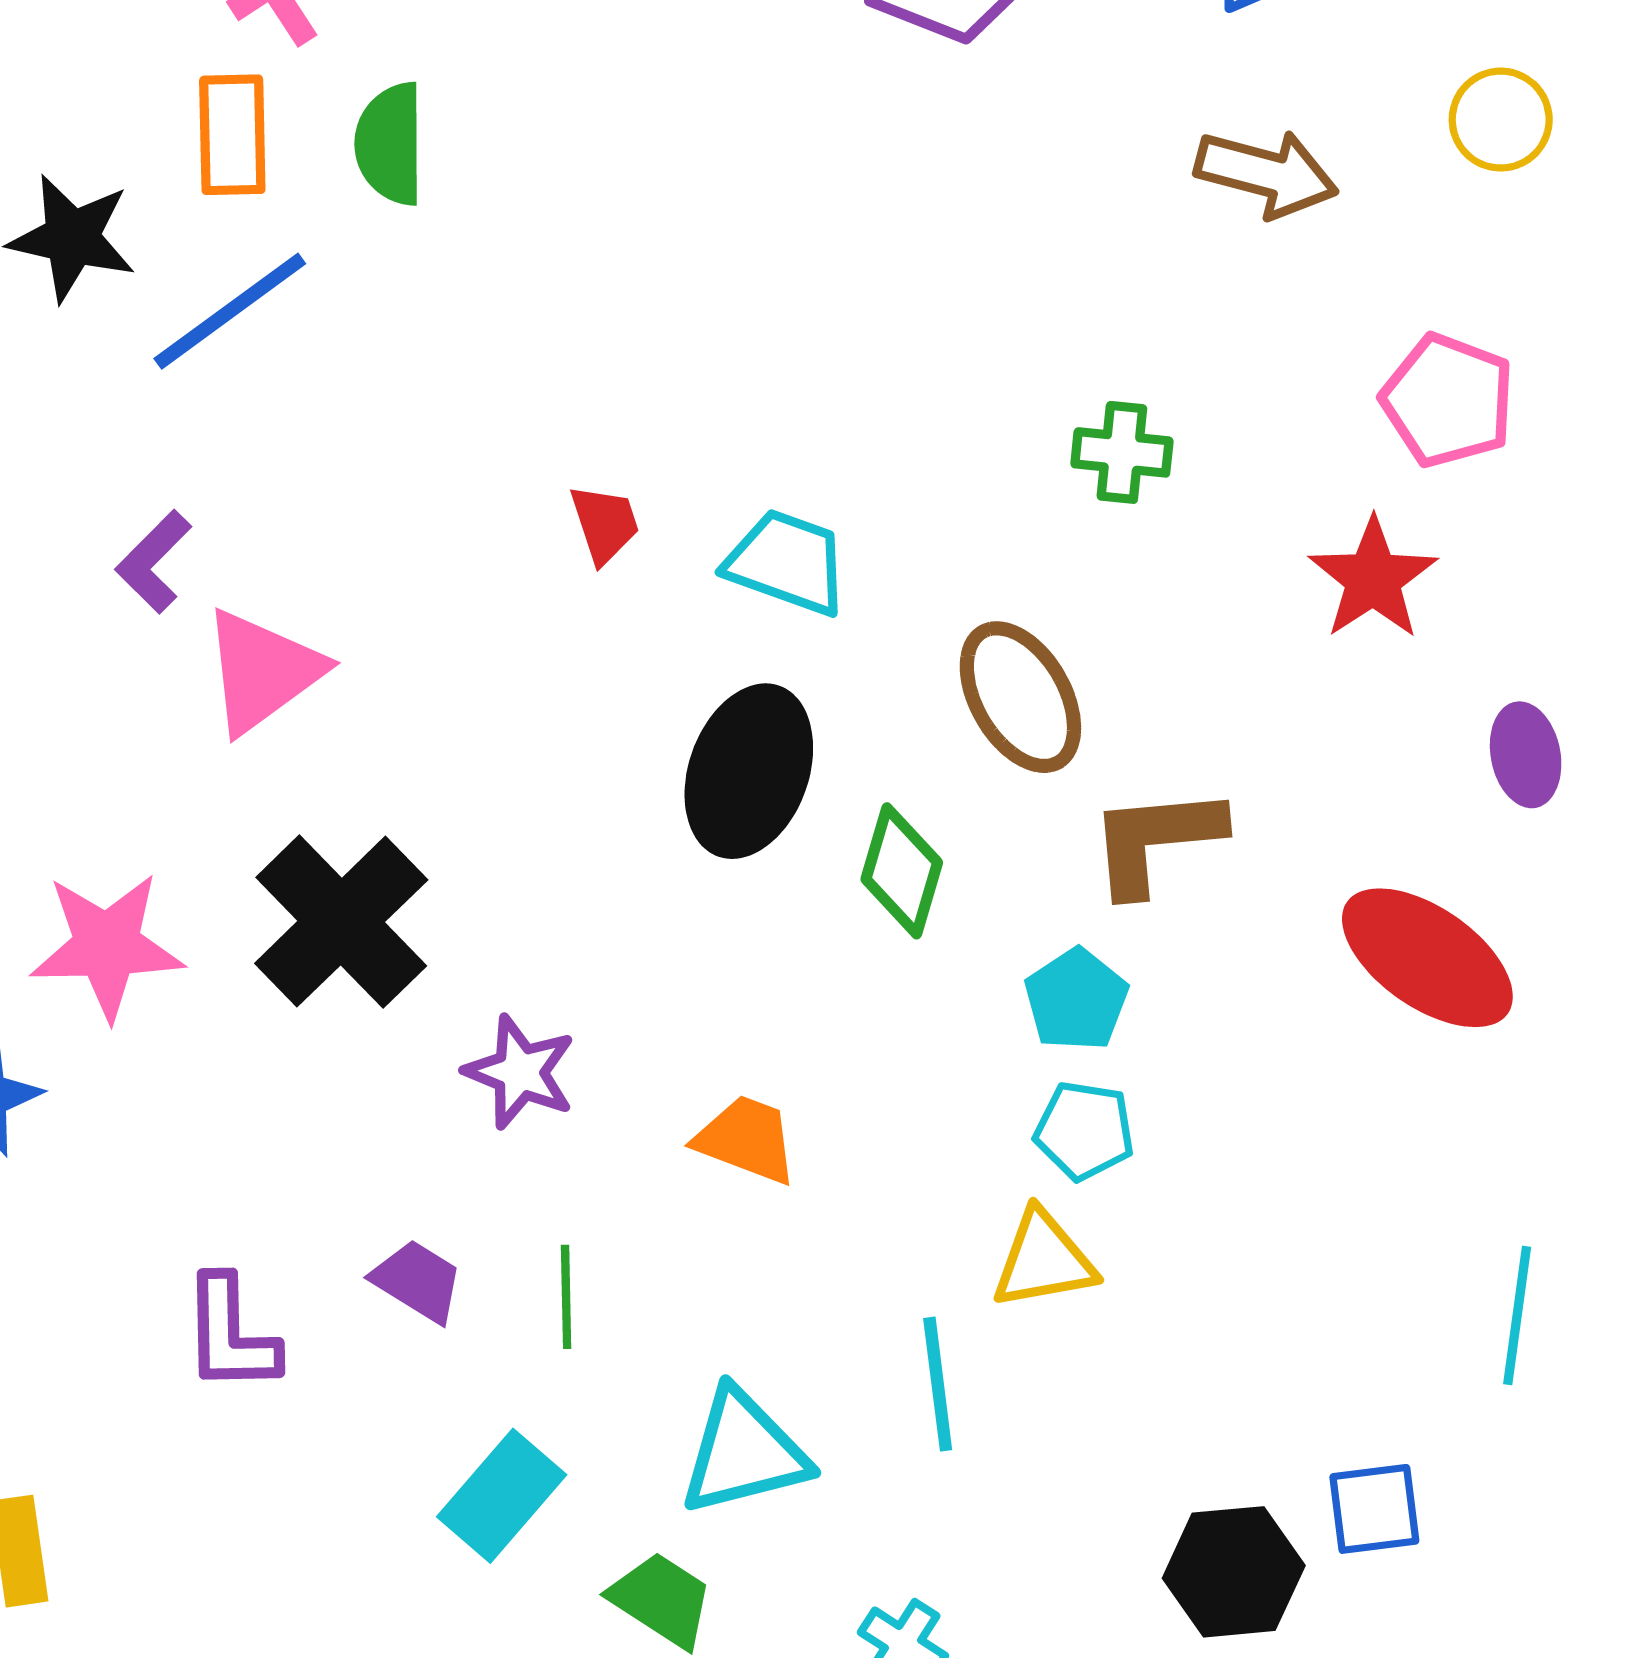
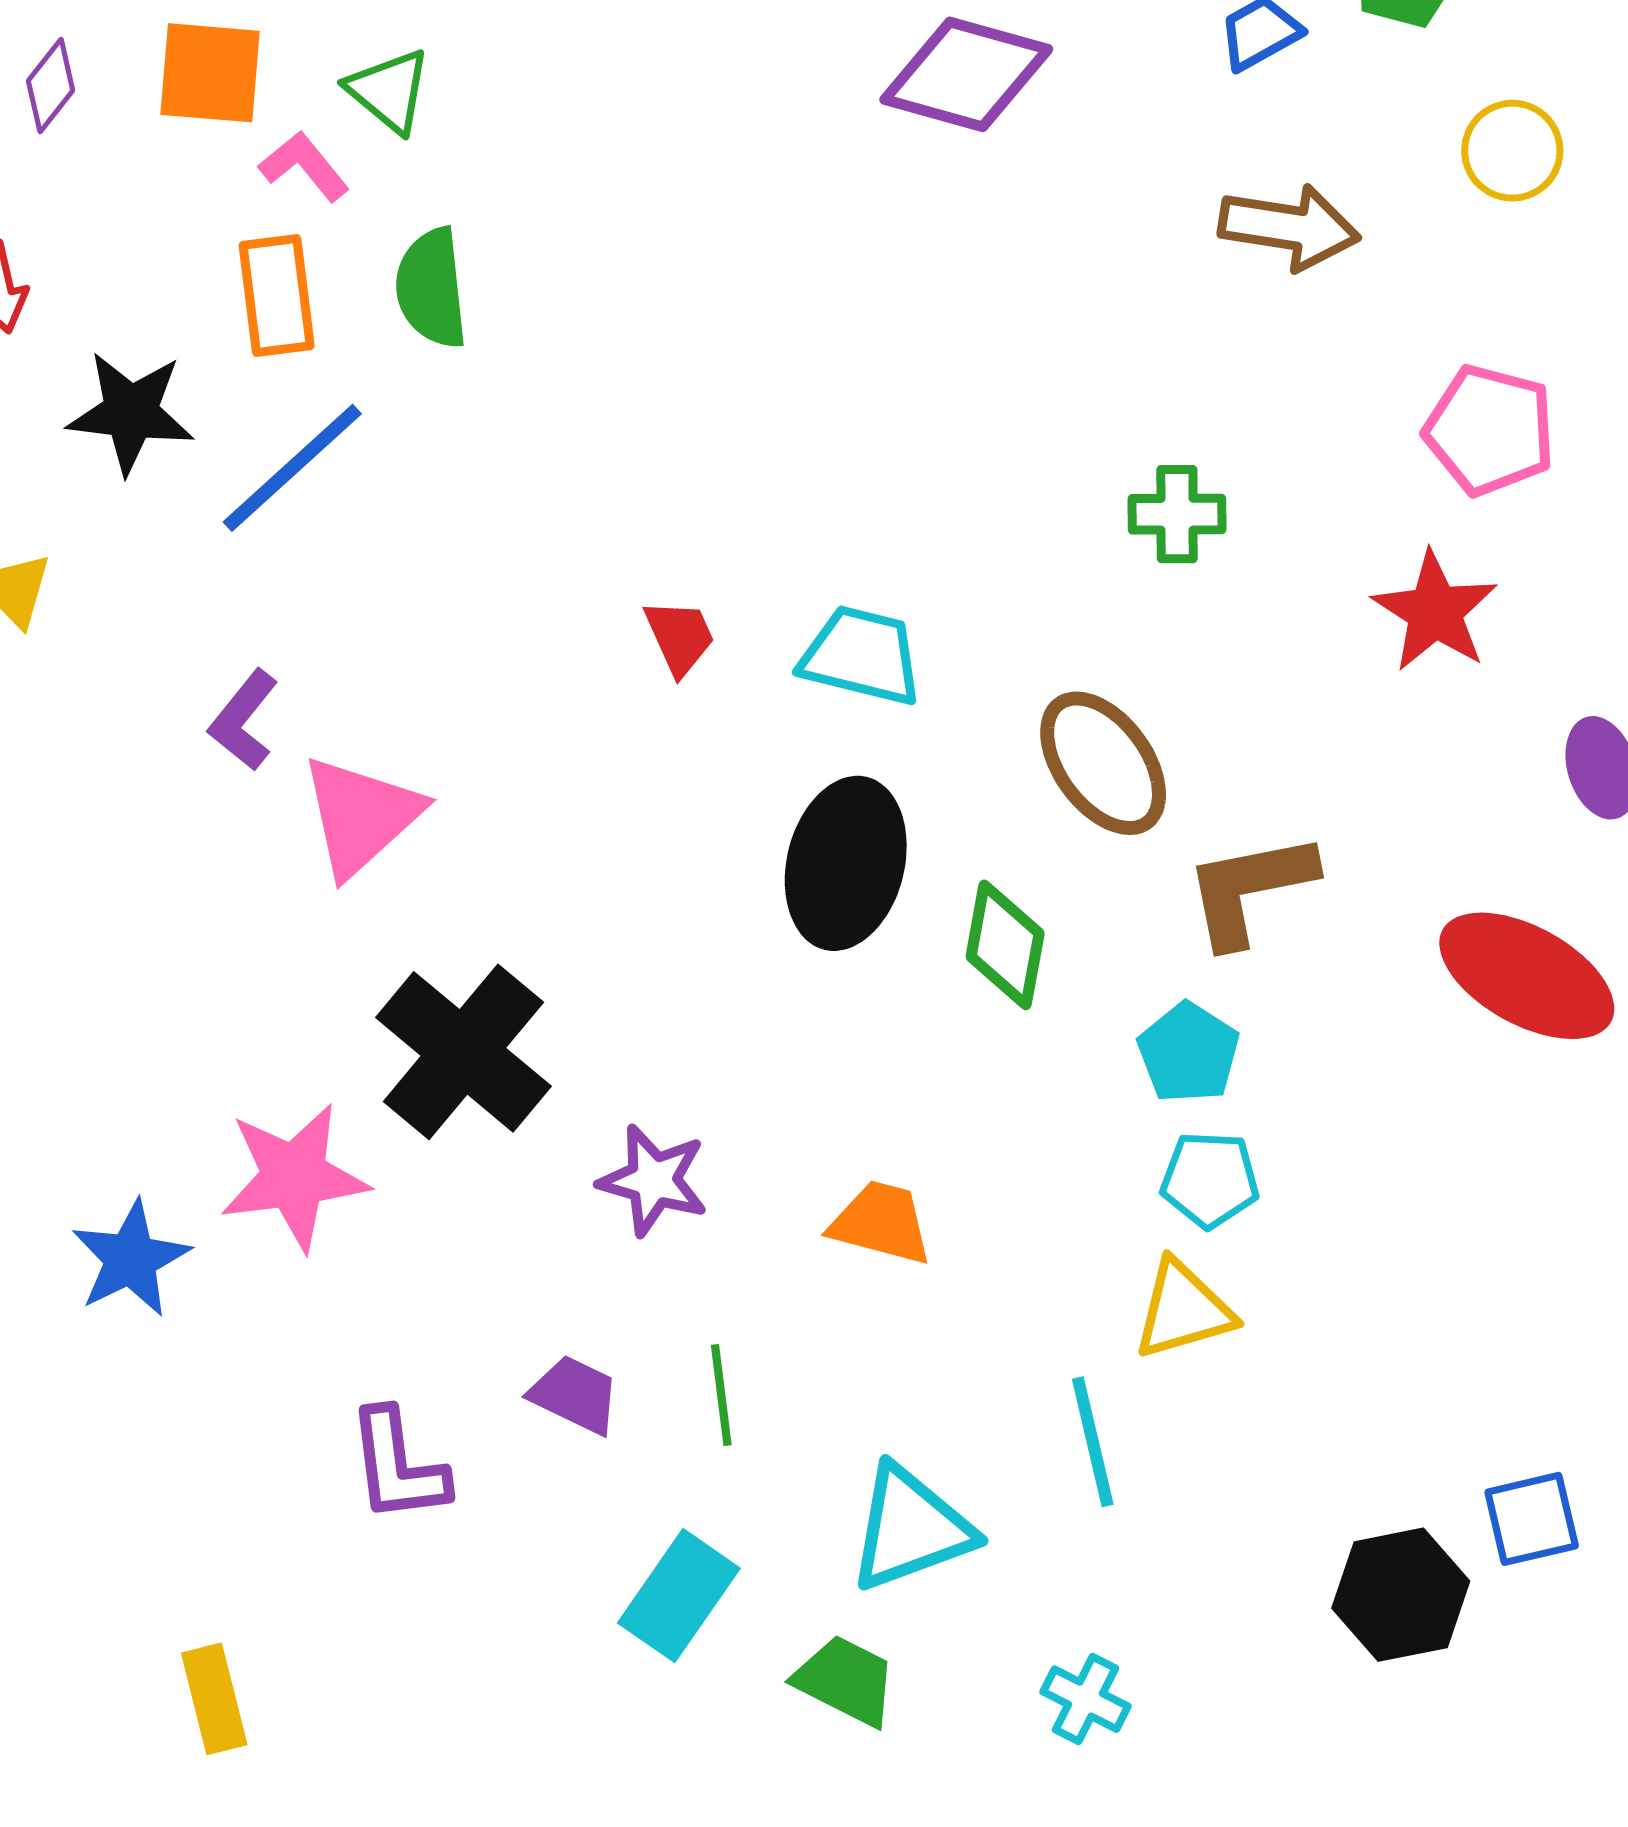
pink star: (107, 946) -> (294, 1177), moved

